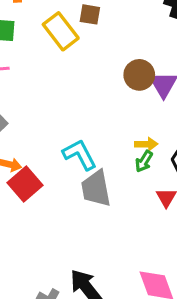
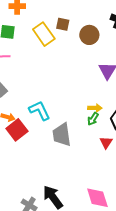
brown circle: (139, 75) -> (89, 35), moved
cyan L-shape: (80, 155) -> (40, 111), moved

